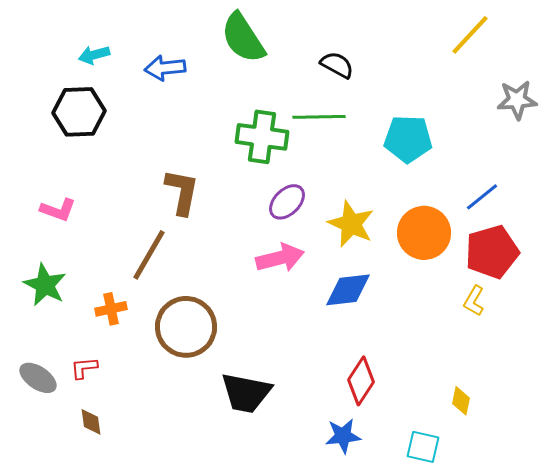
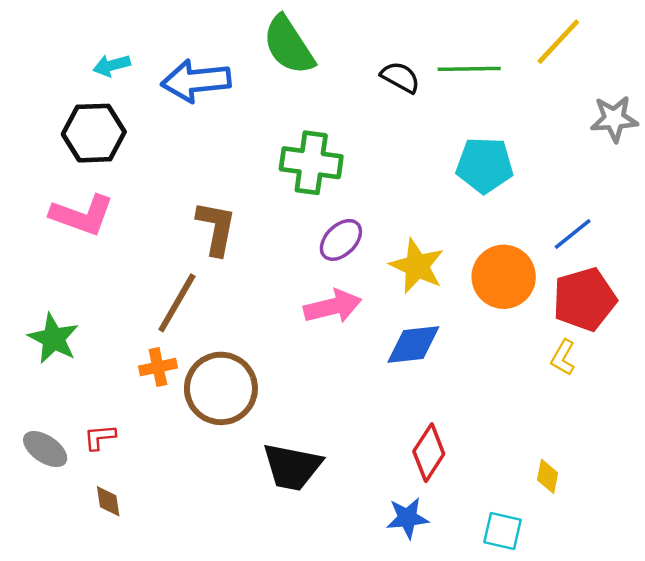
blue arrow: (165, 68) -> (196, 81), size x1.4
green line: (319, 117) -> (469, 69), moved
pink L-shape: (58, 210) -> (82, 215), moved, size x1.5
orange cross: (111, 309) -> (158, 367), moved

